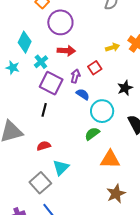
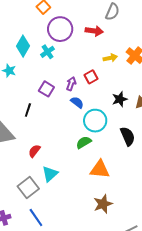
red arrow: (66, 51) -> (94, 31), moved
cyan cross: (41, 62) -> (48, 52), moved
purple square: (51, 83) -> (46, 89), size x0.7
black line: (44, 110) -> (28, 110), moved
red semicircle: (44, 146) -> (34, 151), turned -40

